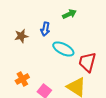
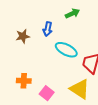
orange cross: (22, 79) -> (24, 81), turned 32

